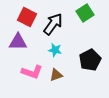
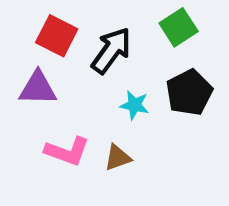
cyan star: (55, 50) -> (134, 105), moved
black pentagon: (90, 60) -> (189, 92), moved

